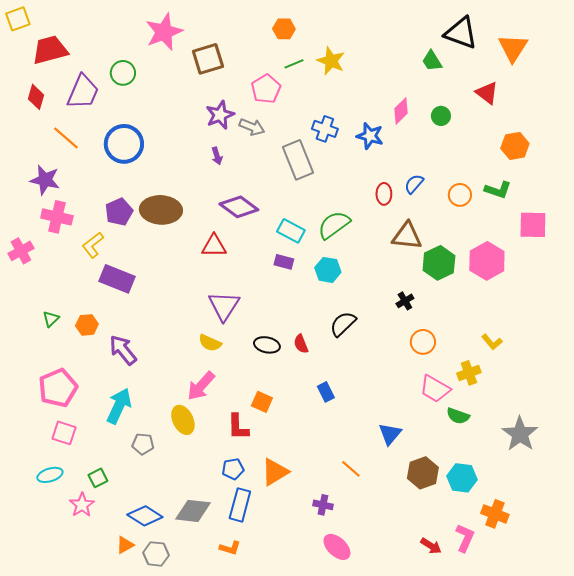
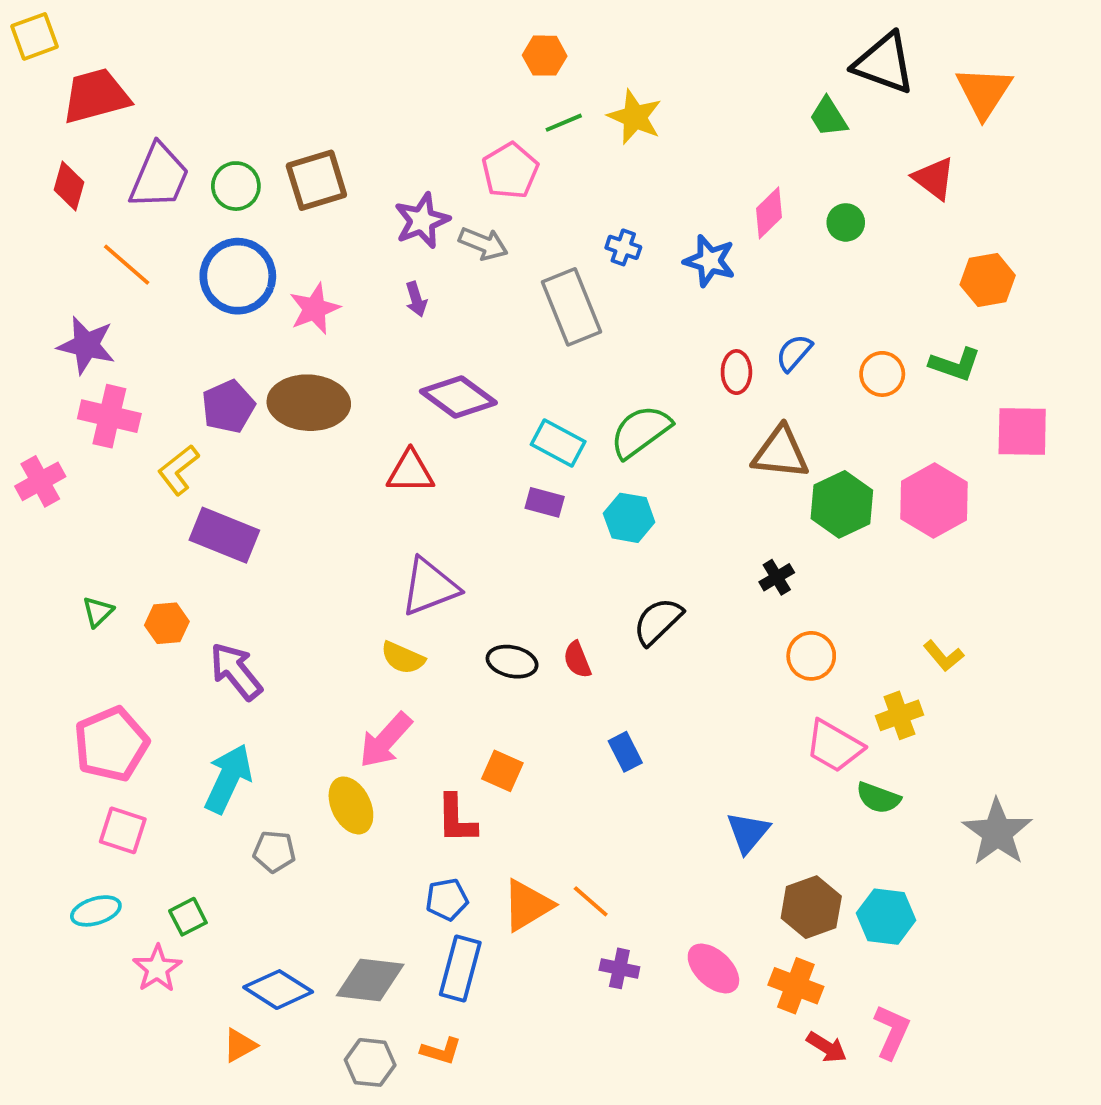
pink star: (164, 32) -> (315, 309), moved, size x0.7
brown square: (208, 59) -> (316, 180), moved
green circle: (123, 73) -> (236, 186), moved
blue cross: (325, 129) -> (623, 247), size x0.7
purple triangle: (224, 306) -> (430, 587), turned 36
orange line: (351, 469) -> (591, 901), moved
orange cross: (495, 514) -> (796, 986), moved
pink ellipse: (337, 547) -> (713, 968), moved
gray hexagon: (156, 554) -> (370, 1062), moved

